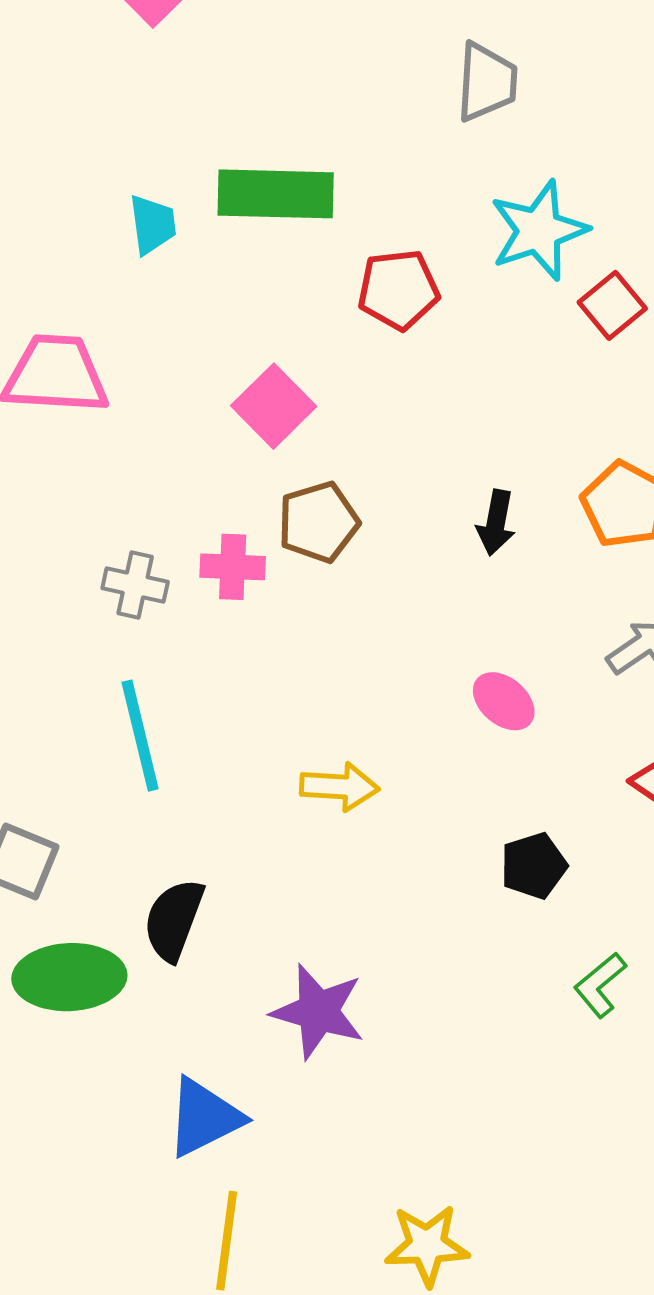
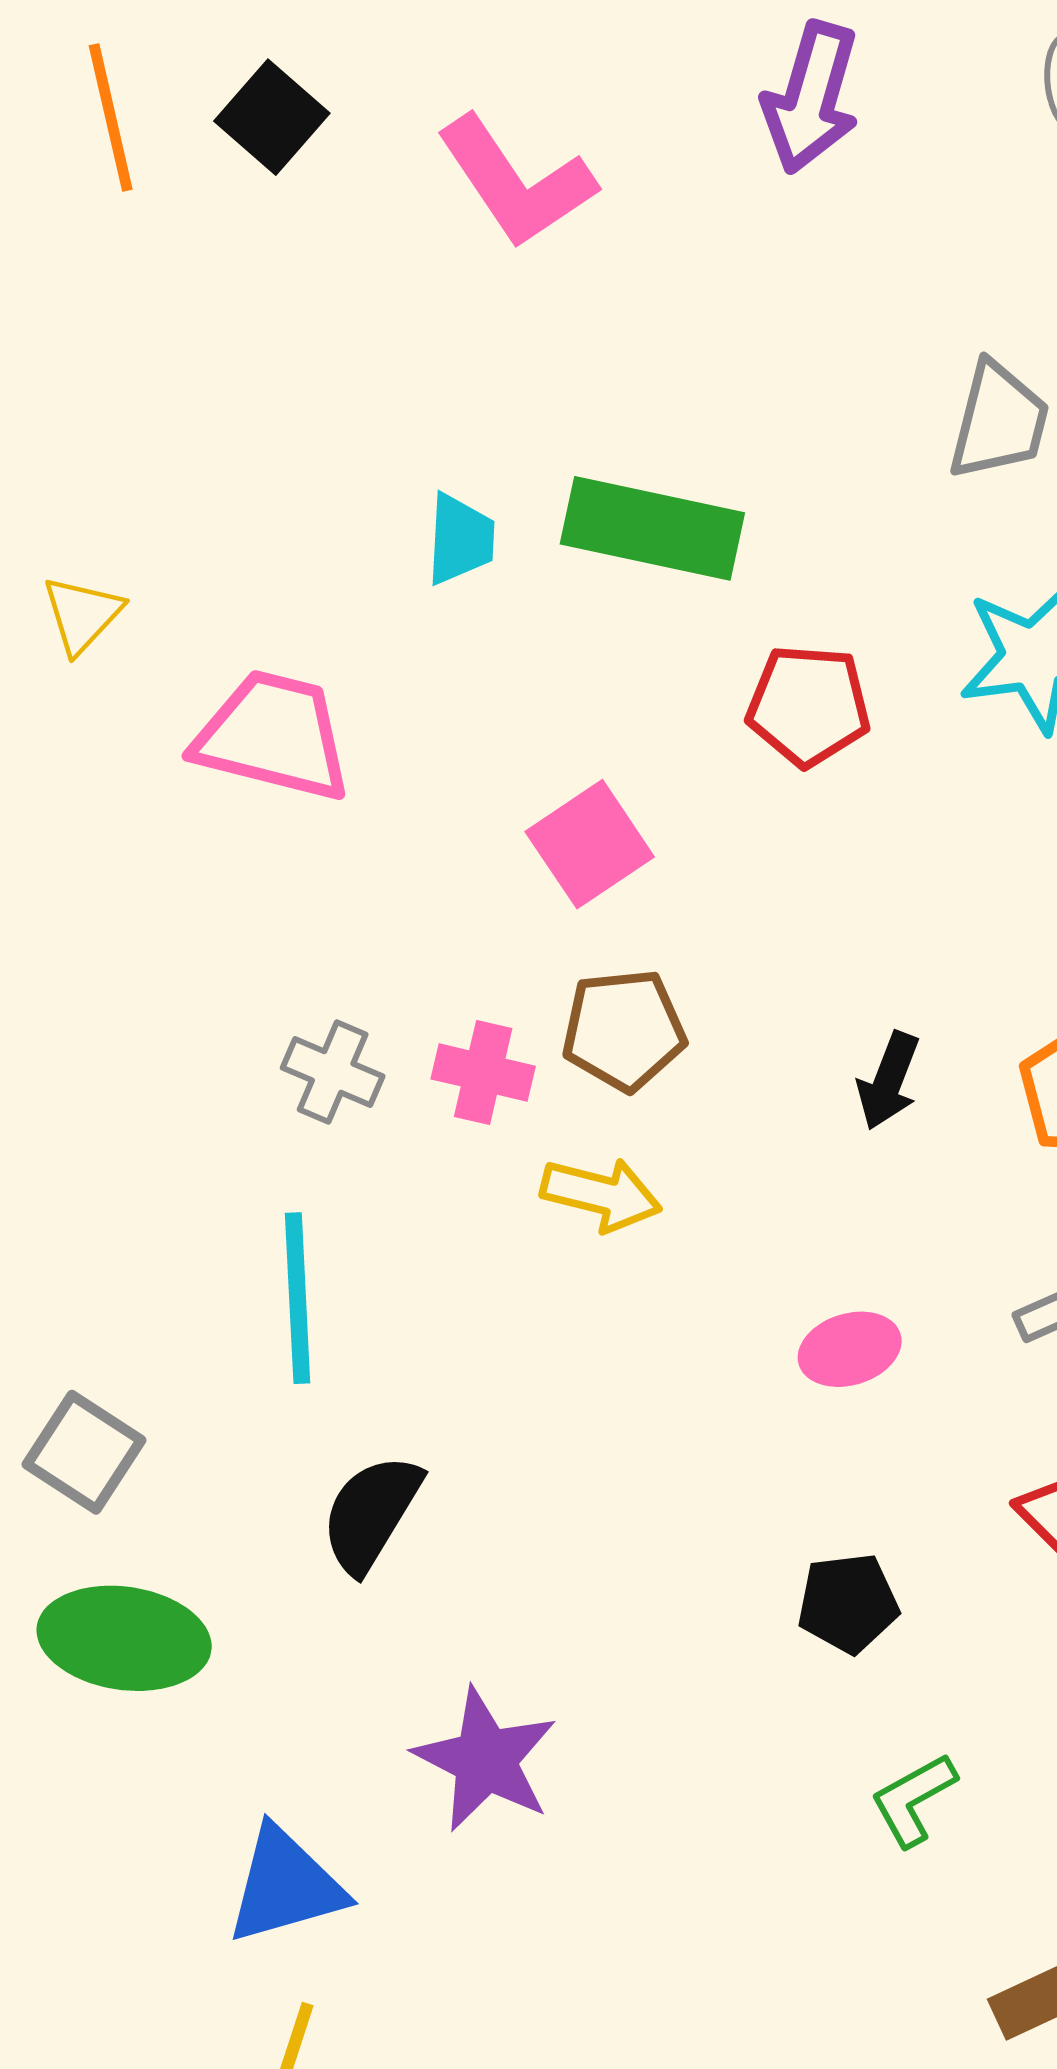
pink ellipse: (504, 701) -> (850, 1349), turned -68
yellow arrow: (340, 787) -> (601, 1194), moved
black semicircle: (174, 920) -> (371, 1513), moved

